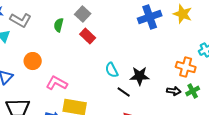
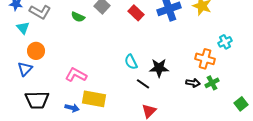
green semicircle: (59, 25) -> (78, 17), turned -80
red rectangle: (88, 36) -> (136, 13), moved
orange circle: (33, 61) -> (36, 51), moved

